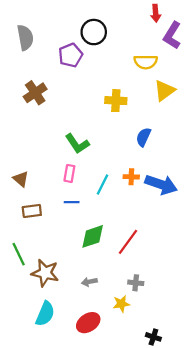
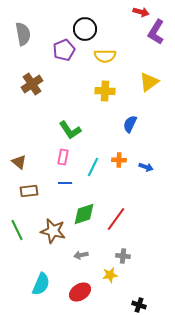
red arrow: (156, 13) -> (141, 12), turned -70
yellow semicircle: (146, 62) -> (105, 56), moved
blue arrow: (161, 184) -> (146, 167), size x0.5
brown star: (45, 273) -> (53, 231), moved

